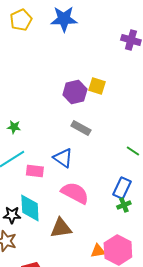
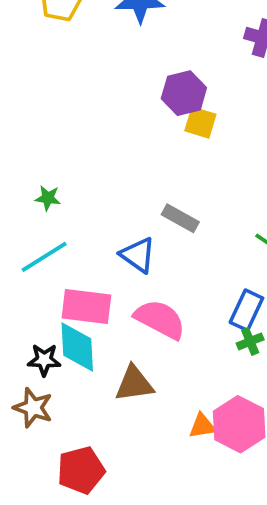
purple hexagon: (75, 92) -> (184, 93), moved
gray rectangle: (81, 128) -> (180, 218), moved
pink rectangle: (35, 171) -> (86, 306), moved, size x1.5

